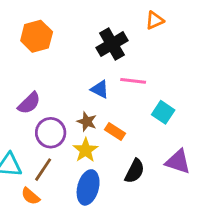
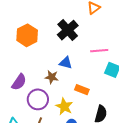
orange hexagon: (37, 36) -> (27, 35), moved
pink line: (133, 81) -> (99, 51), moved
brown star: (87, 122) -> (52, 77), moved

